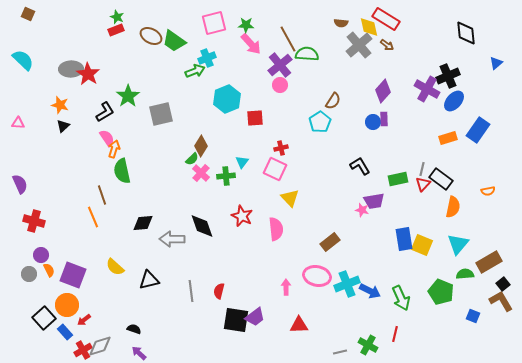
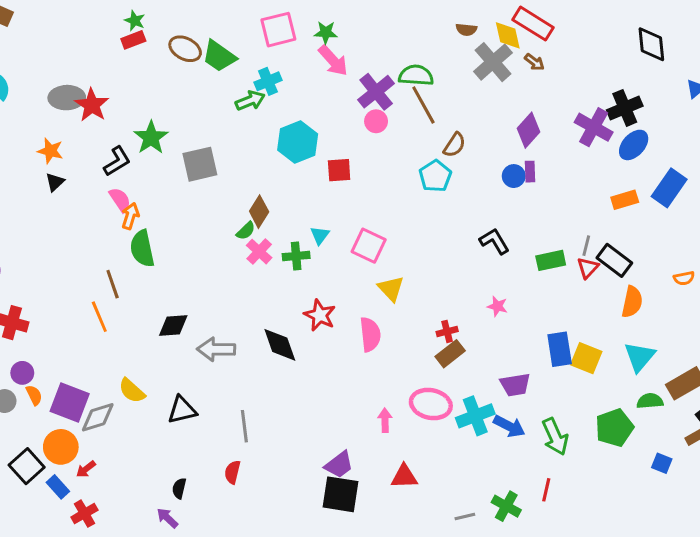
brown line: (288, 39) -> (423, 105), moved
red cross: (281, 148) -> (447, 331), moved
purple trapezoid: (374, 201) -> (515, 385), moved
black diamond: (202, 226) -> (280, 345), moved
red semicircle: (219, 291) -> (232, 472), moved
green pentagon: (441, 292) -> (614, 428), turned 30
black square: (236, 320) -> (341, 494), moved
black semicircle: (134, 329) -> (179, 488), moved, turned -96
gray diamond: (100, 346) -> (98, 417), moved

